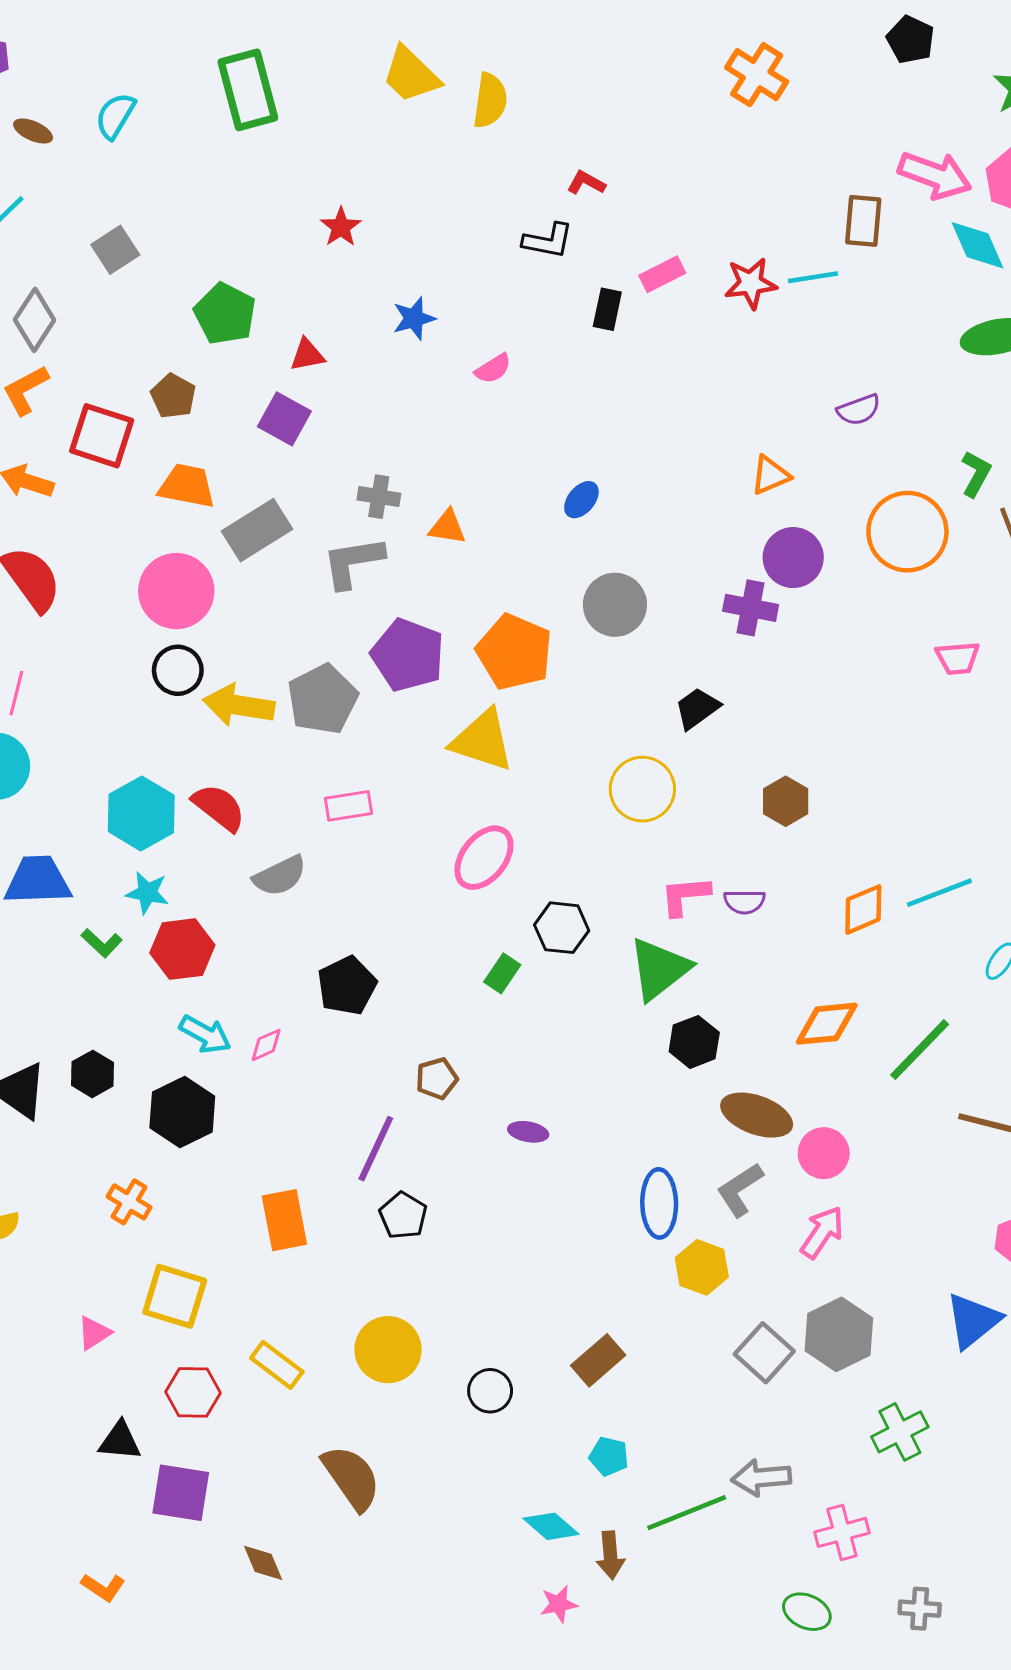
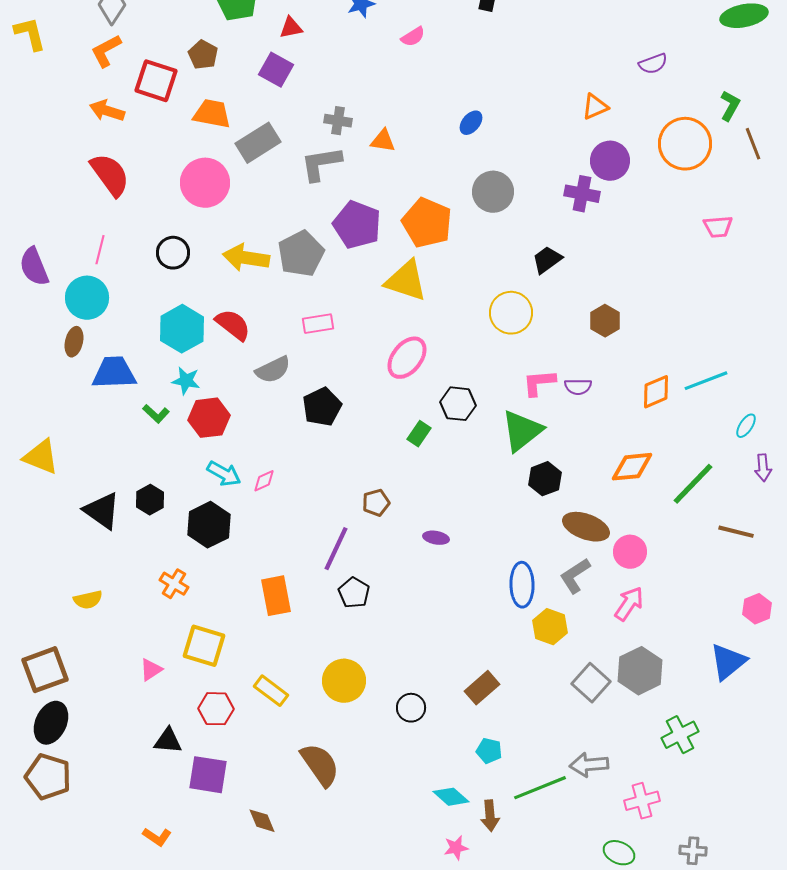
black circle: (178, 670) -> (173, 253), moved
black pentagon: (347, 986) -> (322, 407), moved

